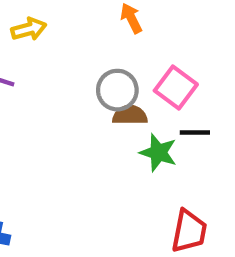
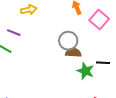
pink square: (176, 87) -> (99, 19), moved

